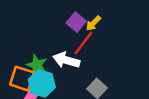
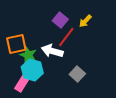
yellow arrow: (93, 23) -> (85, 21), moved
orange square: (22, 79) -> (16, 44), moved, turned -30

